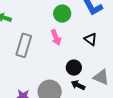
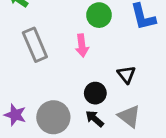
black triangle: (91, 39) -> (126, 75), moved
gray rectangle: (24, 45) -> (35, 45), turned -55

